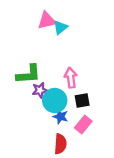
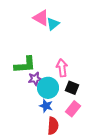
pink triangle: (47, 21) -> (41, 18), turned 42
black square: (82, 100) -> (72, 88), turned 32
blue star: (60, 116) -> (46, 106), moved

